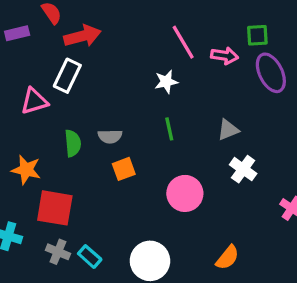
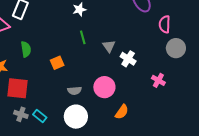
gray triangle: (228, 130) -> (109, 46), moved, turned -40
gray semicircle: (110, 136) -> (75, 91), moved
pink circle: (185, 193) -> (104, 87), moved

